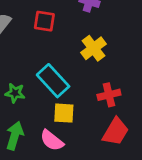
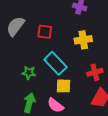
red square: (44, 21) -> (45, 32), moved
yellow cross: (93, 48) -> (83, 40), turned 30

